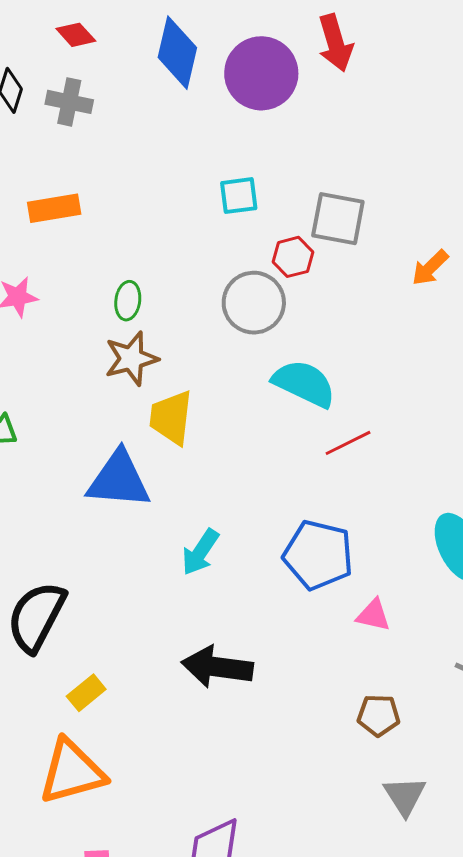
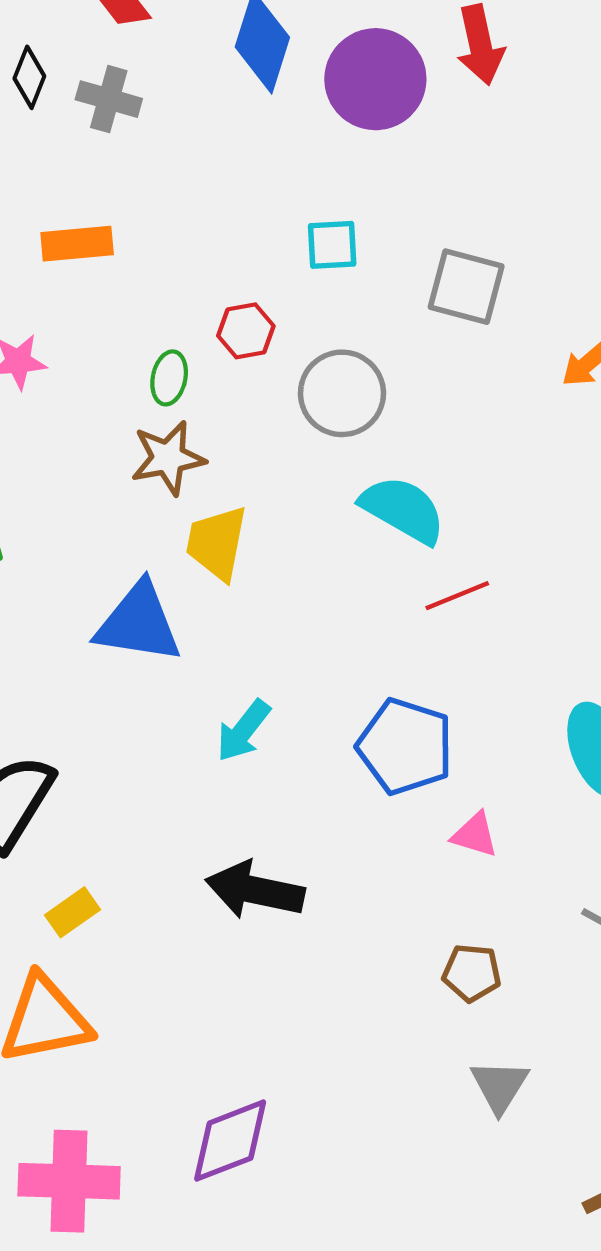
red hexagon: (293, 257) -> (246, 331), moved

